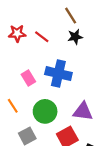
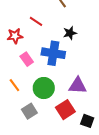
red star: (17, 33) -> (15, 36), moved
black star: (75, 37) -> (70, 33), moved

